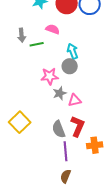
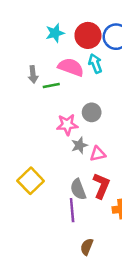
pink semicircle: (53, 29) -> (71, 67), size x1.5
cyan arrow: (73, 51) -> (95, 64), moved
purple line: (66, 151) -> (72, 210), moved

